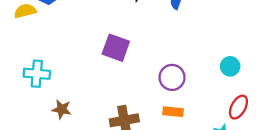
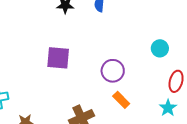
orange rectangle: (173, 112) -> (121, 100), turned 54

